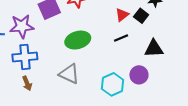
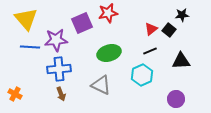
purple circle: (139, 75) -> (176, 99), moved
cyan hexagon: (113, 84) -> (142, 75), moved

